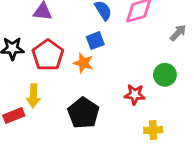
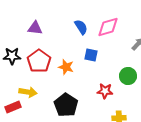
blue square: (95, 41) -> (91, 55), moved, turned 32
yellow arrow: (33, 96) -> (28, 92), turned -84

